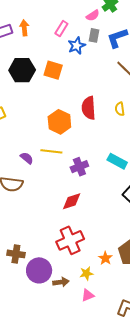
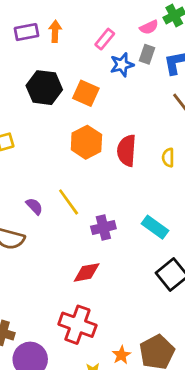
orange hexagon: (59, 122) -> (86, 142), moved
yellow line: (51, 151) -> (69, 202), turned 40
red cross: (70, 240) -> (77, 325), turned 36

